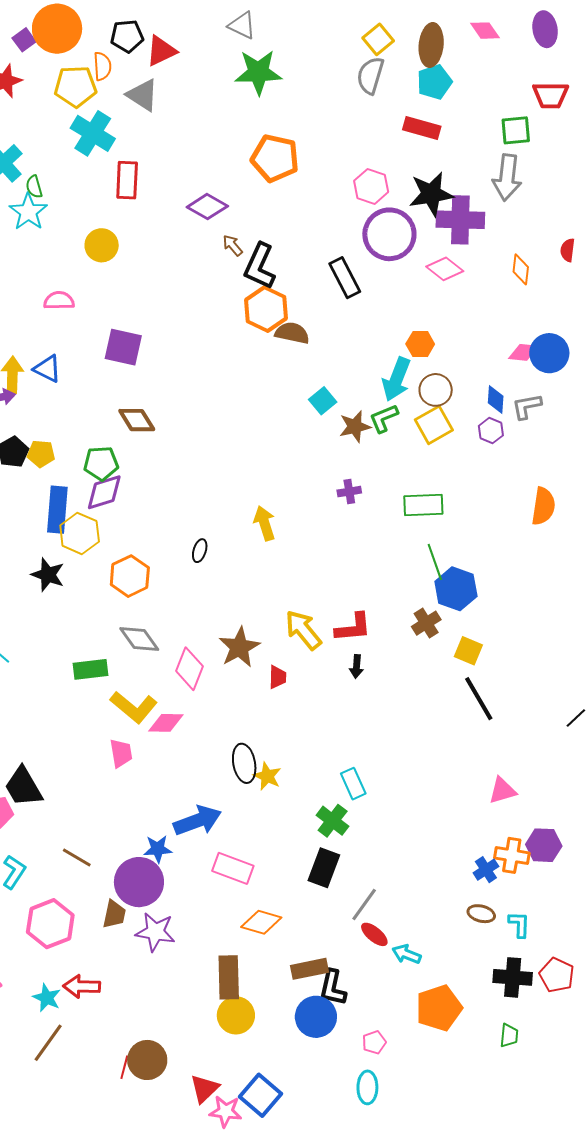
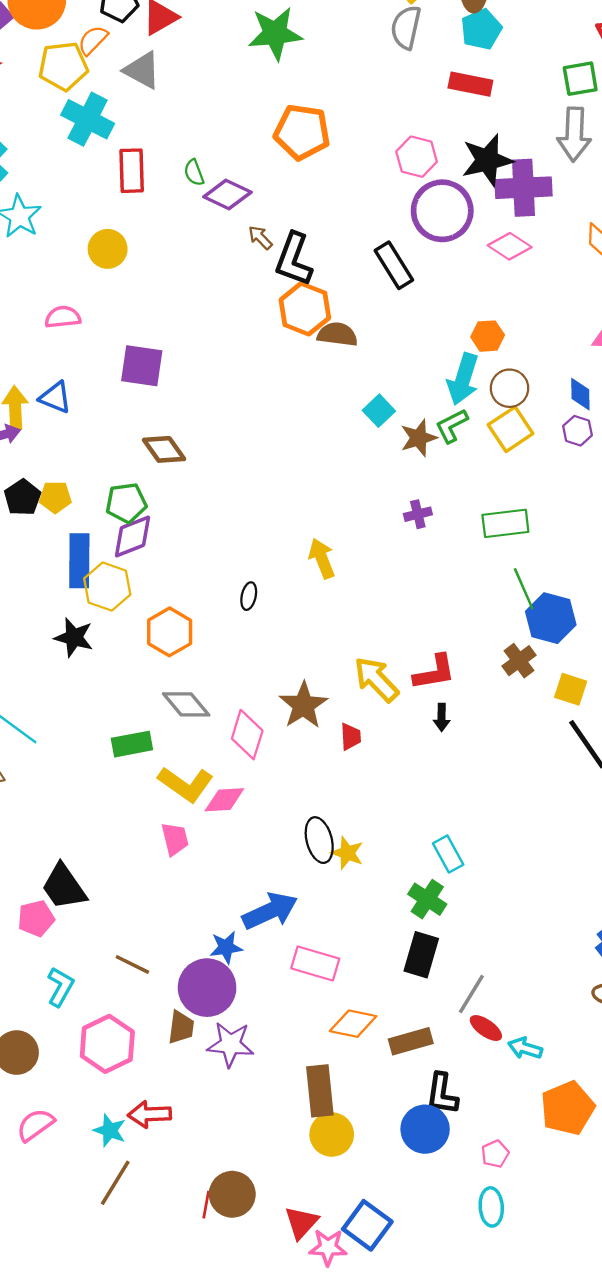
orange semicircle: (102, 66) -> (93, 40), turned -128
green semicircle: (34, 187) -> (194, 173), moved
brown rectangle: (310, 969) -> (411, 1041), moved

